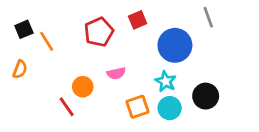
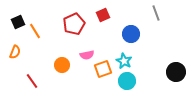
blue circle: (175, 45) -> (131, 34), size x0.7
black circle: (206, 96) -> (176, 72), moved
red line: (67, 107) -> (32, 81), moved
orange square: (138, 107) -> (103, 69), moved

